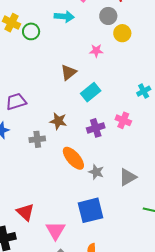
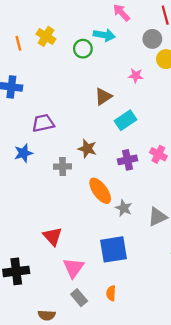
green circle: (31, 31) -> (83, 49), moved
red triangle: (25, 212) -> (53, 236), moved

